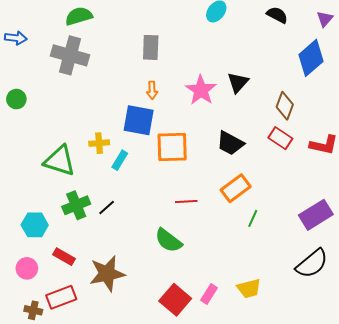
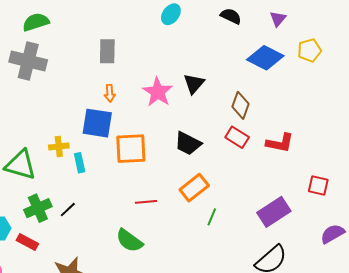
blue diamond: (311, 58) -> (265, 58), turned 69
cyan rectangle: (120, 160) -> (80, 163), turned -42
red rectangle: (64, 257) -> (27, 242), moved

